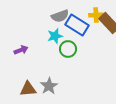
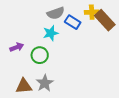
blue rectangle: (77, 25) -> (73, 22), size x0.7
green circle: (68, 49) -> (40, 55), moved

